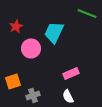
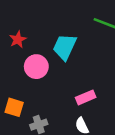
orange square: (13, 82) -> (14, 107), turned 35

